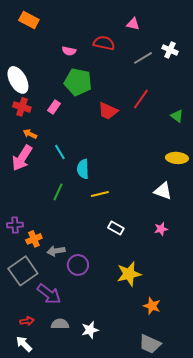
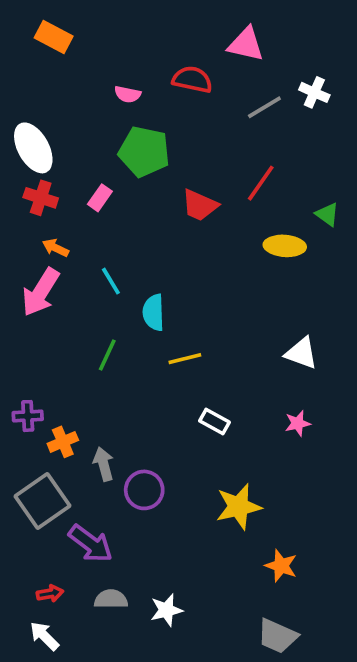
pink triangle: (133, 24) -> (246, 44), size x1.5
yellow ellipse: (177, 158) -> (285, 246), moved
gray arrow: (56, 251) -> (104, 464), turned 84

